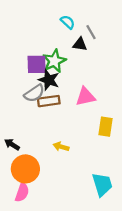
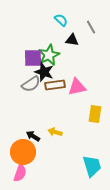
gray line: (91, 32) -> (91, 27), moved
brown rectangle: (49, 101) -> (55, 85), moved
black arrow: (12, 144) -> (33, 136), moved

